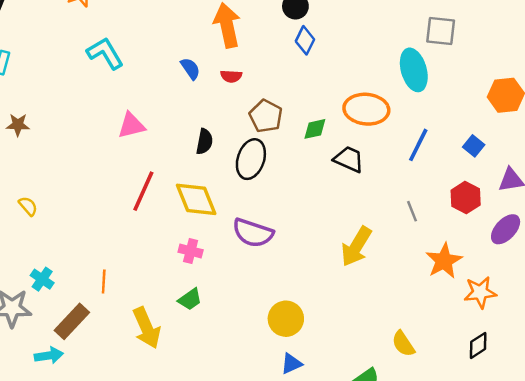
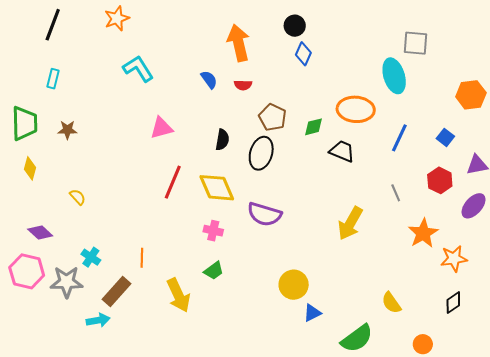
blue triangle: (291, 364) -> (312, 313), moved

